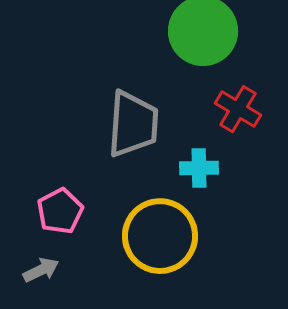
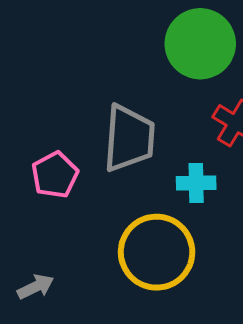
pink pentagon: (60, 211) -> (55, 175), moved

